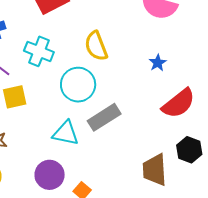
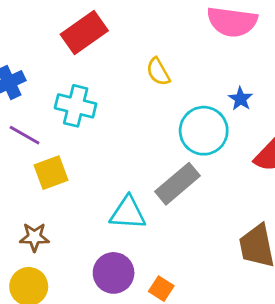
yellow semicircle: (96, 46) -> (158, 72), moved, size x0.7
cyan circle: (78, 85) -> (204, 131), moved

